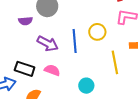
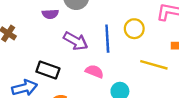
yellow line: (115, 62) -> (154, 65), turned -65
pink semicircle: (52, 70) -> (94, 71), moved

